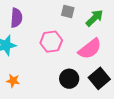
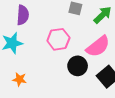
black circle: (69, 79) -> (78, 66), moved

